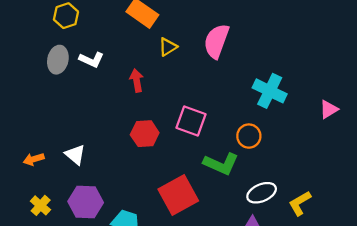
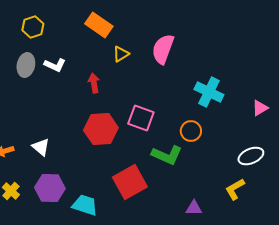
red hexagon: (145, 134) -> (101, 129), size x1.4
white ellipse: (262, 193) -> (251, 156), moved

